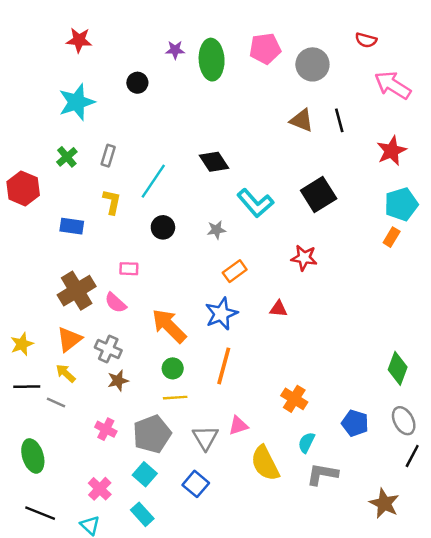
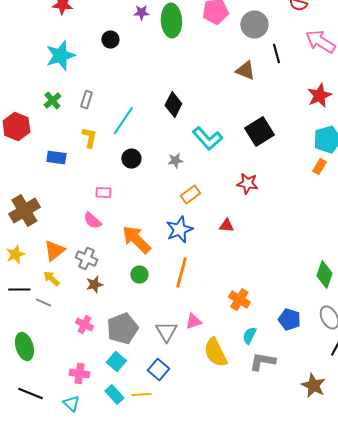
black line: (339, 120) -> (276, 54), moved
black diamond: (214, 162) -> (173, 105), turned 60
brown cross: (77, 291) -> (24, 211), moved
yellow line: (175, 398) -> (141, 395), moved
pink cross: (100, 489) -> (79, 374), turned -36

